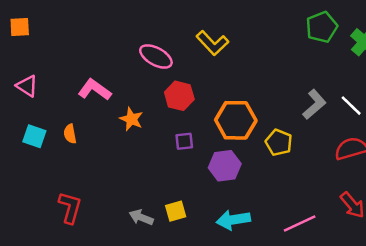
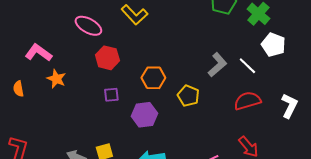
orange star: (131, 119) -> (56, 79), moved
orange hexagon: (236, 120) -> (153, 78), size x0.7

